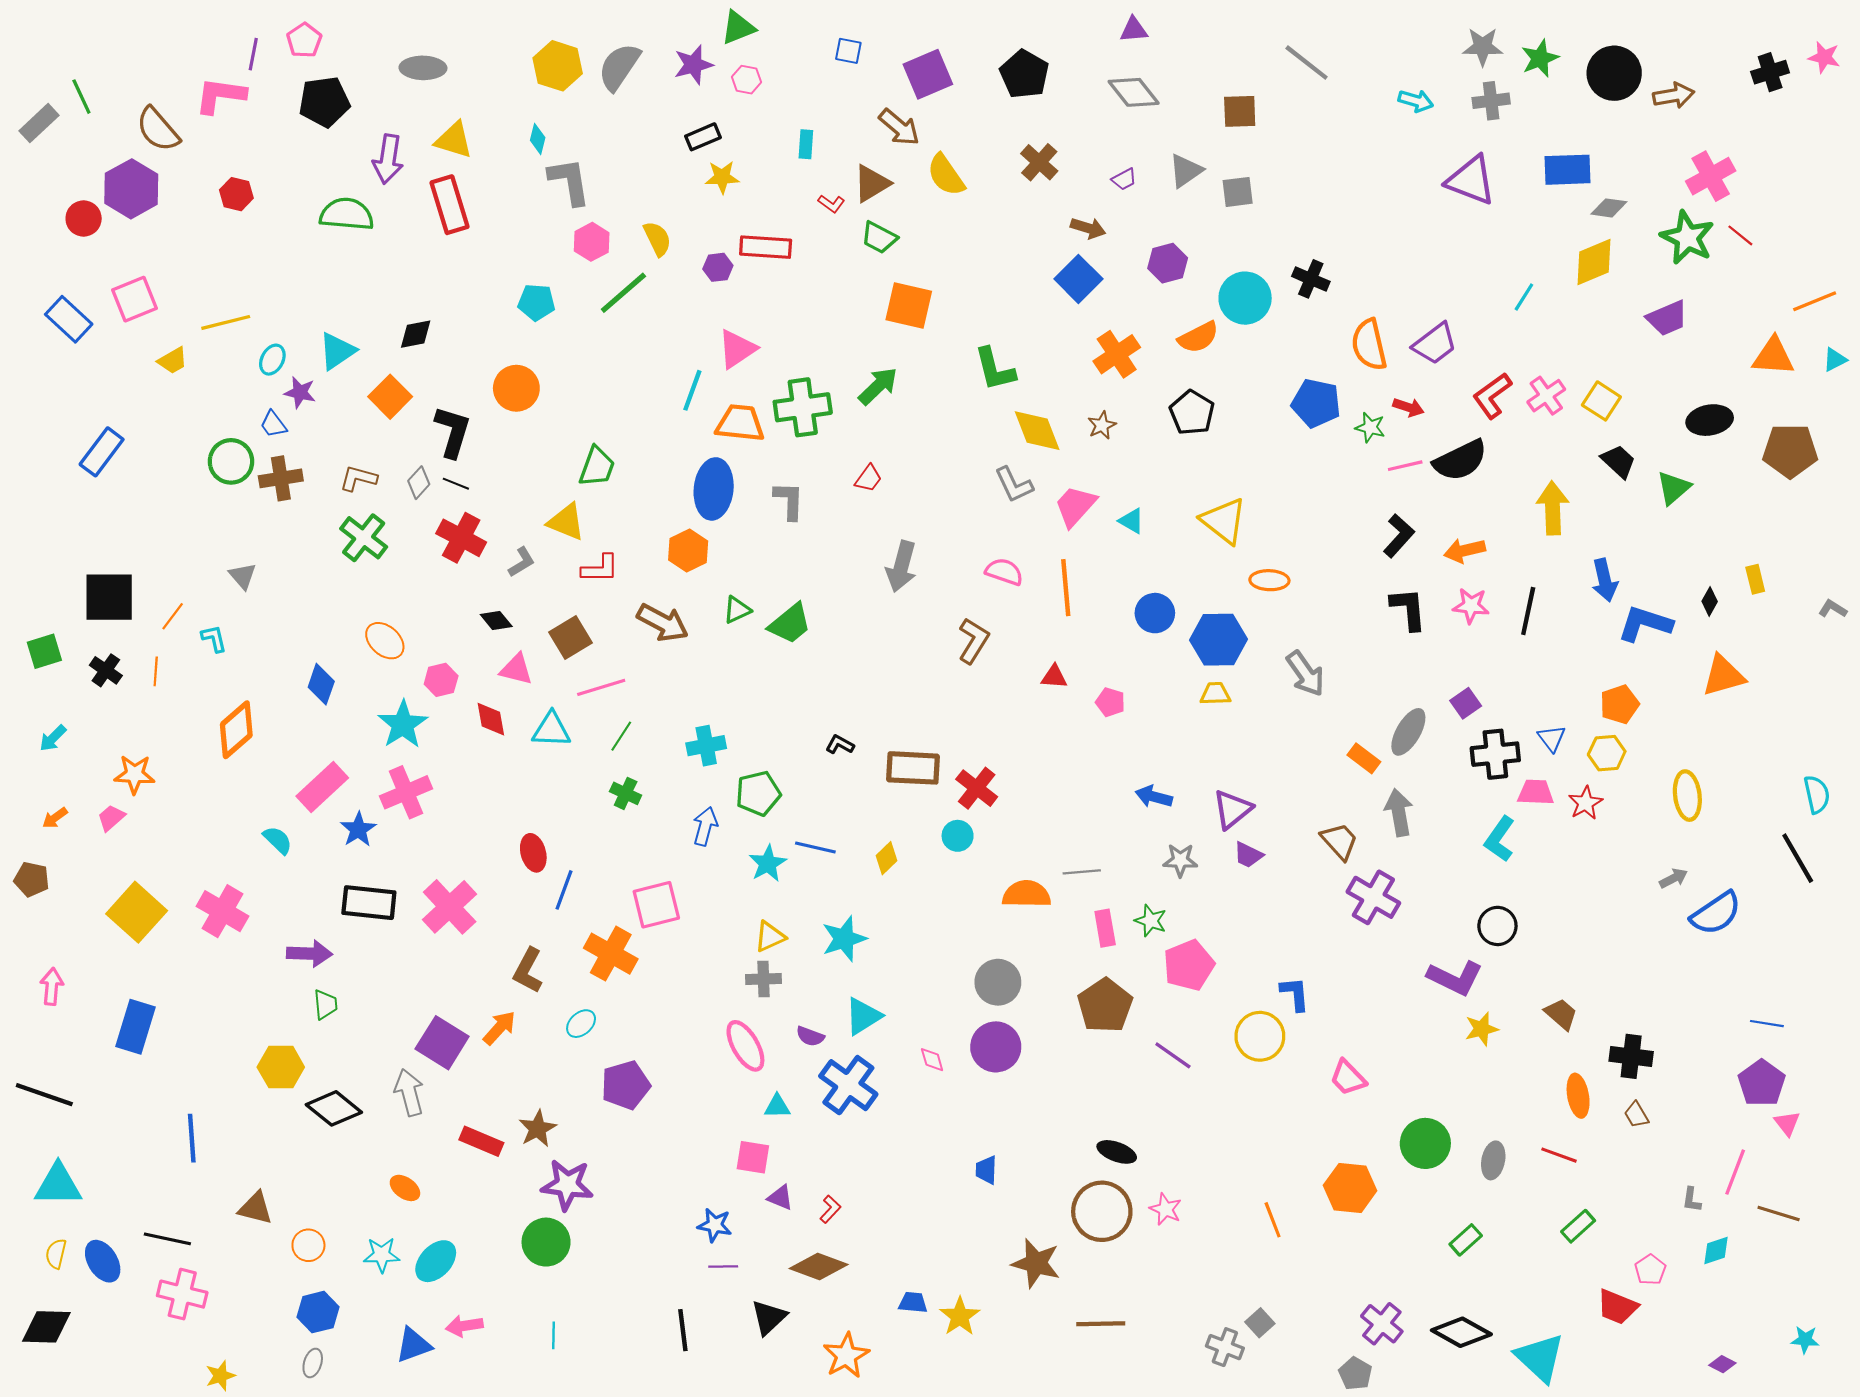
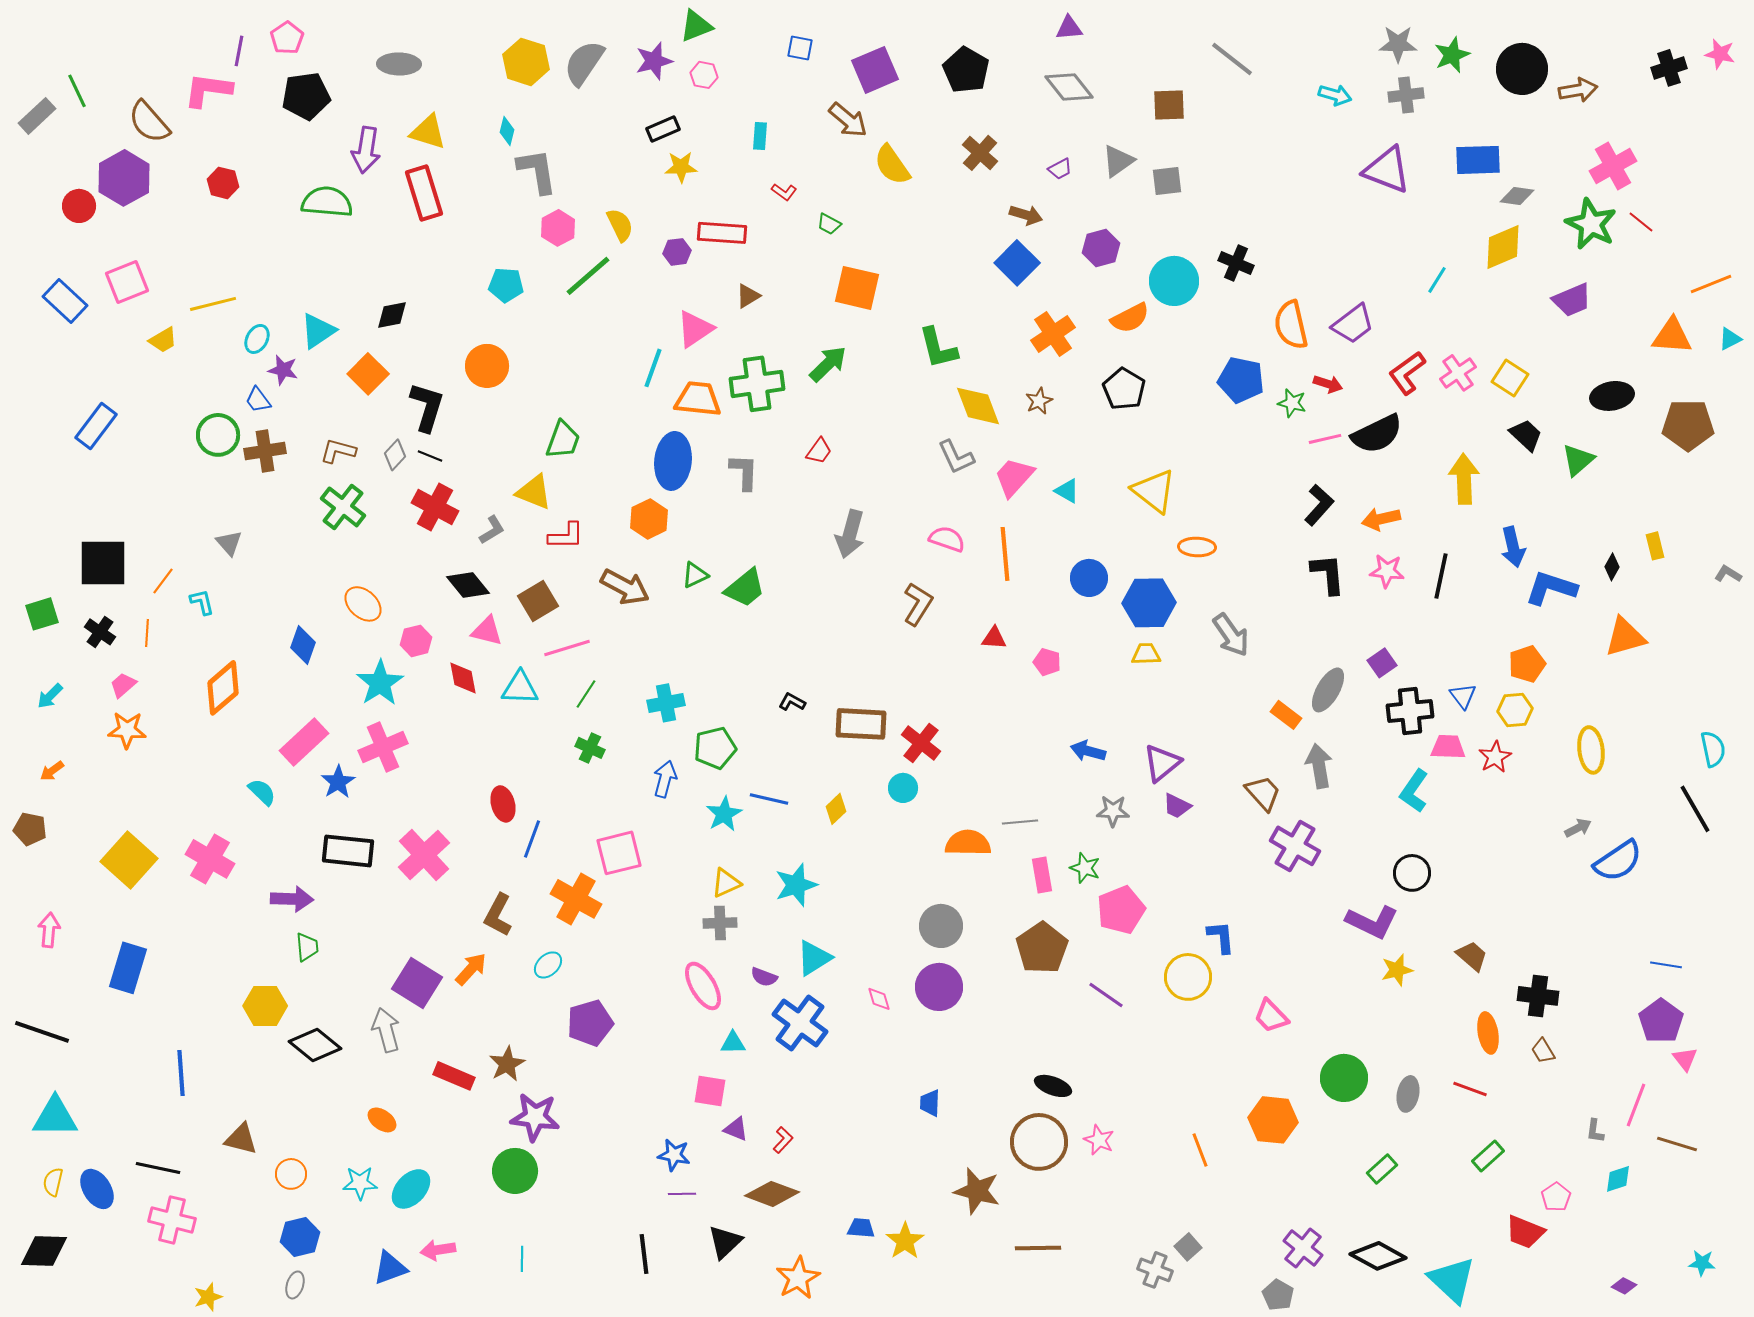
brown triangle: (872, 183) -> (748, 296), moved, size x0.7
green trapezoid: (879, 238) -> (829, 224), size x0.7
black diamond: (496, 621) -> (468, 585), size x1.4
pink trapezoid: (111, 818) -> (123, 685), moved

